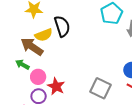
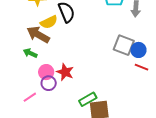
pink circle: (38, 77) -> (46, 72), moved
gray square: (101, 88) -> (124, 45), moved

